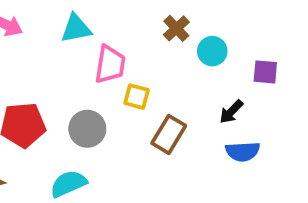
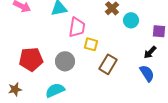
black arrow: (231, 112) -> (150, 52), moved
blue semicircle: (243, 151) -> (147, 73), turned -120

